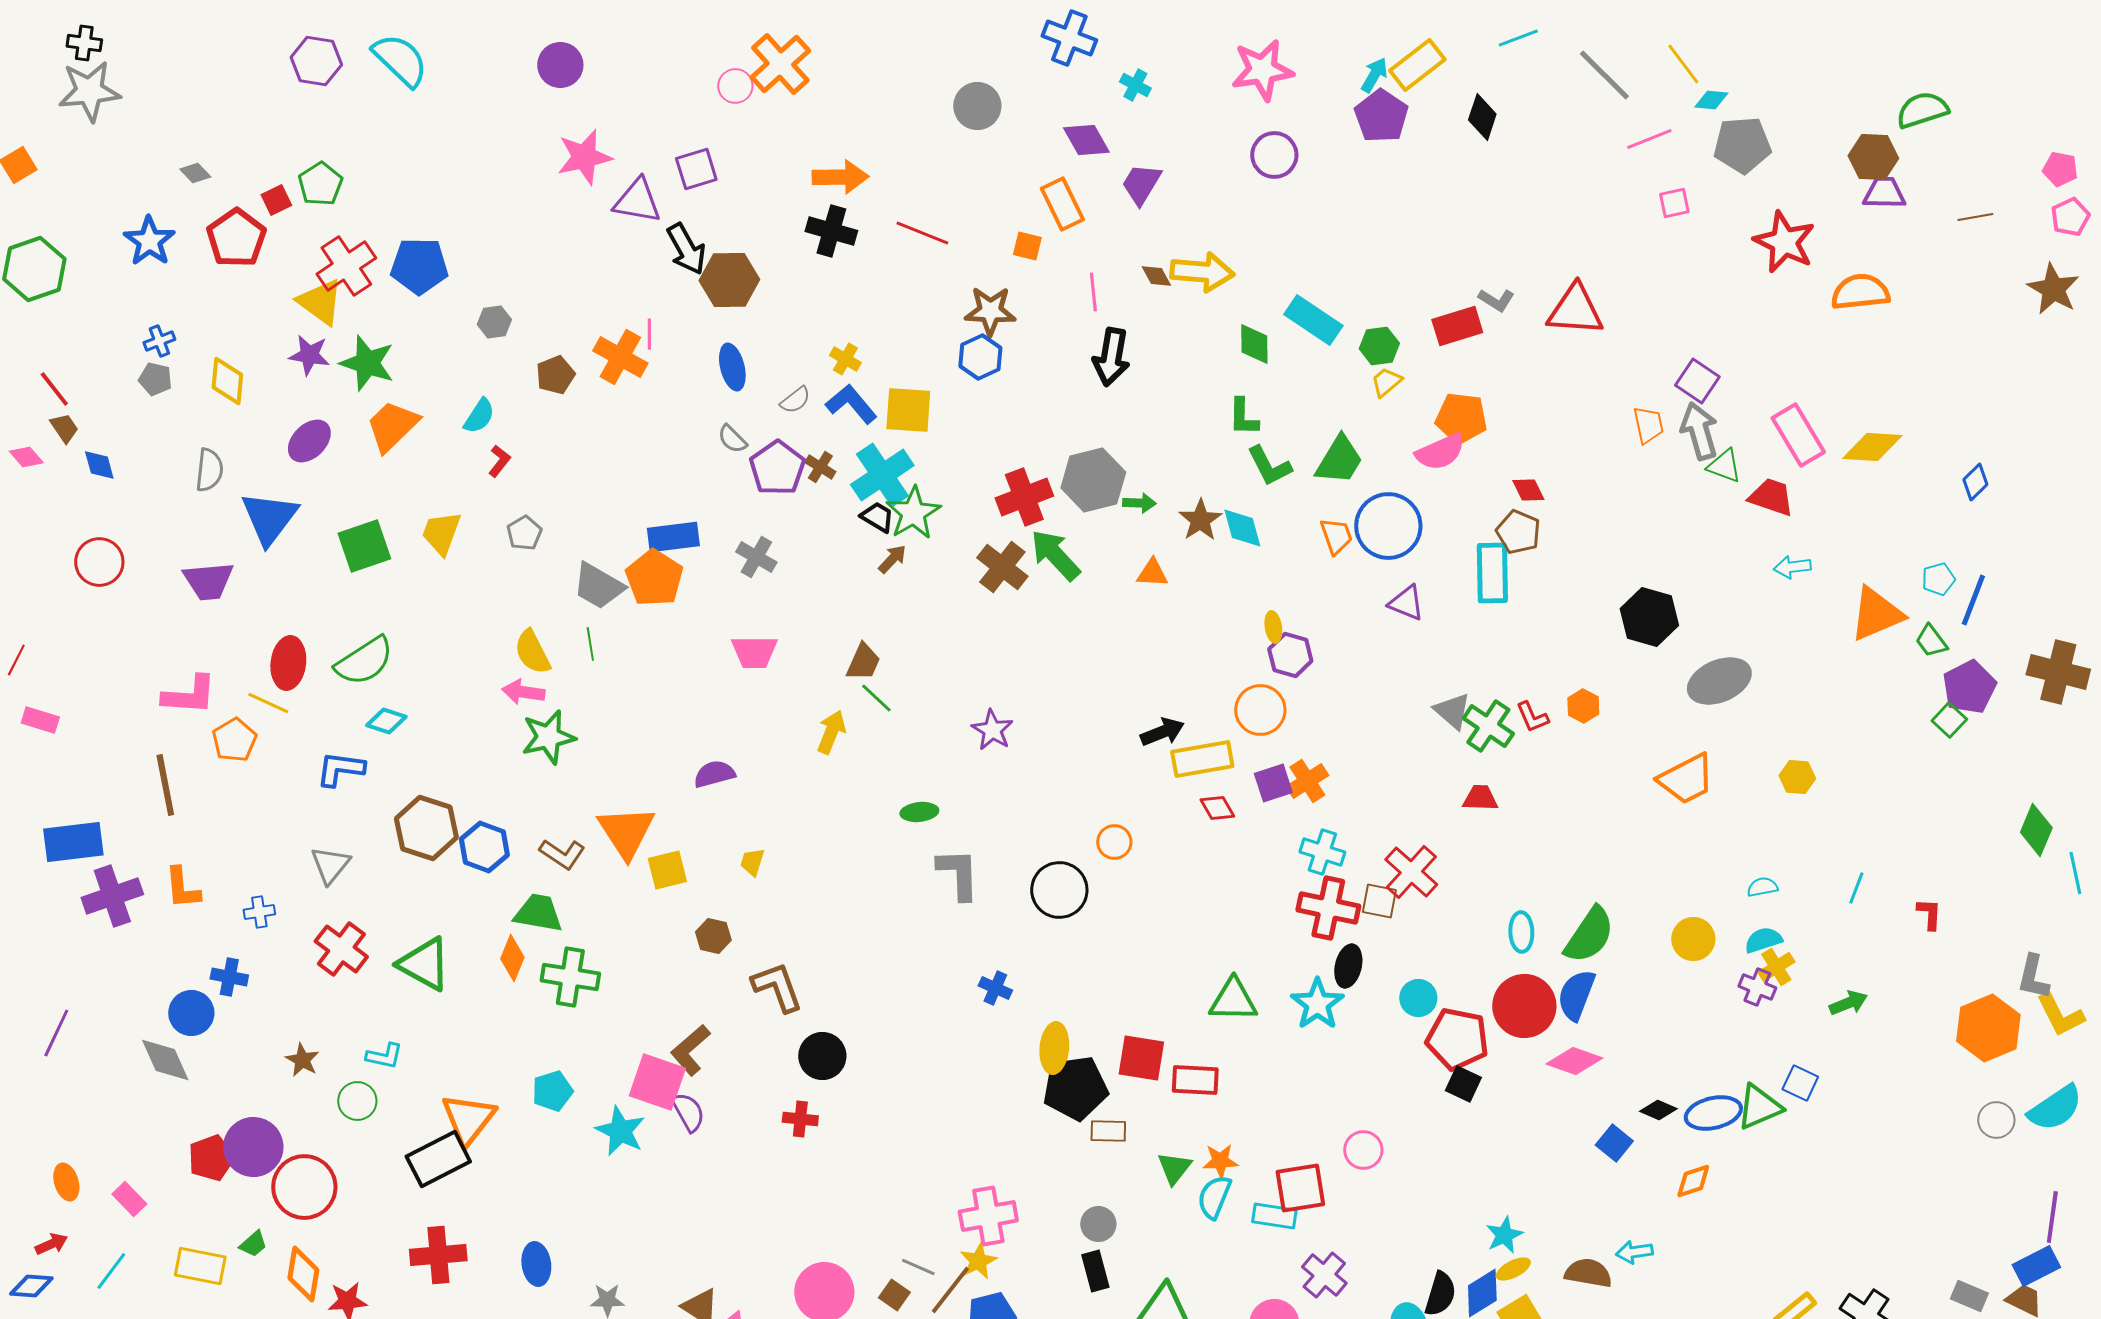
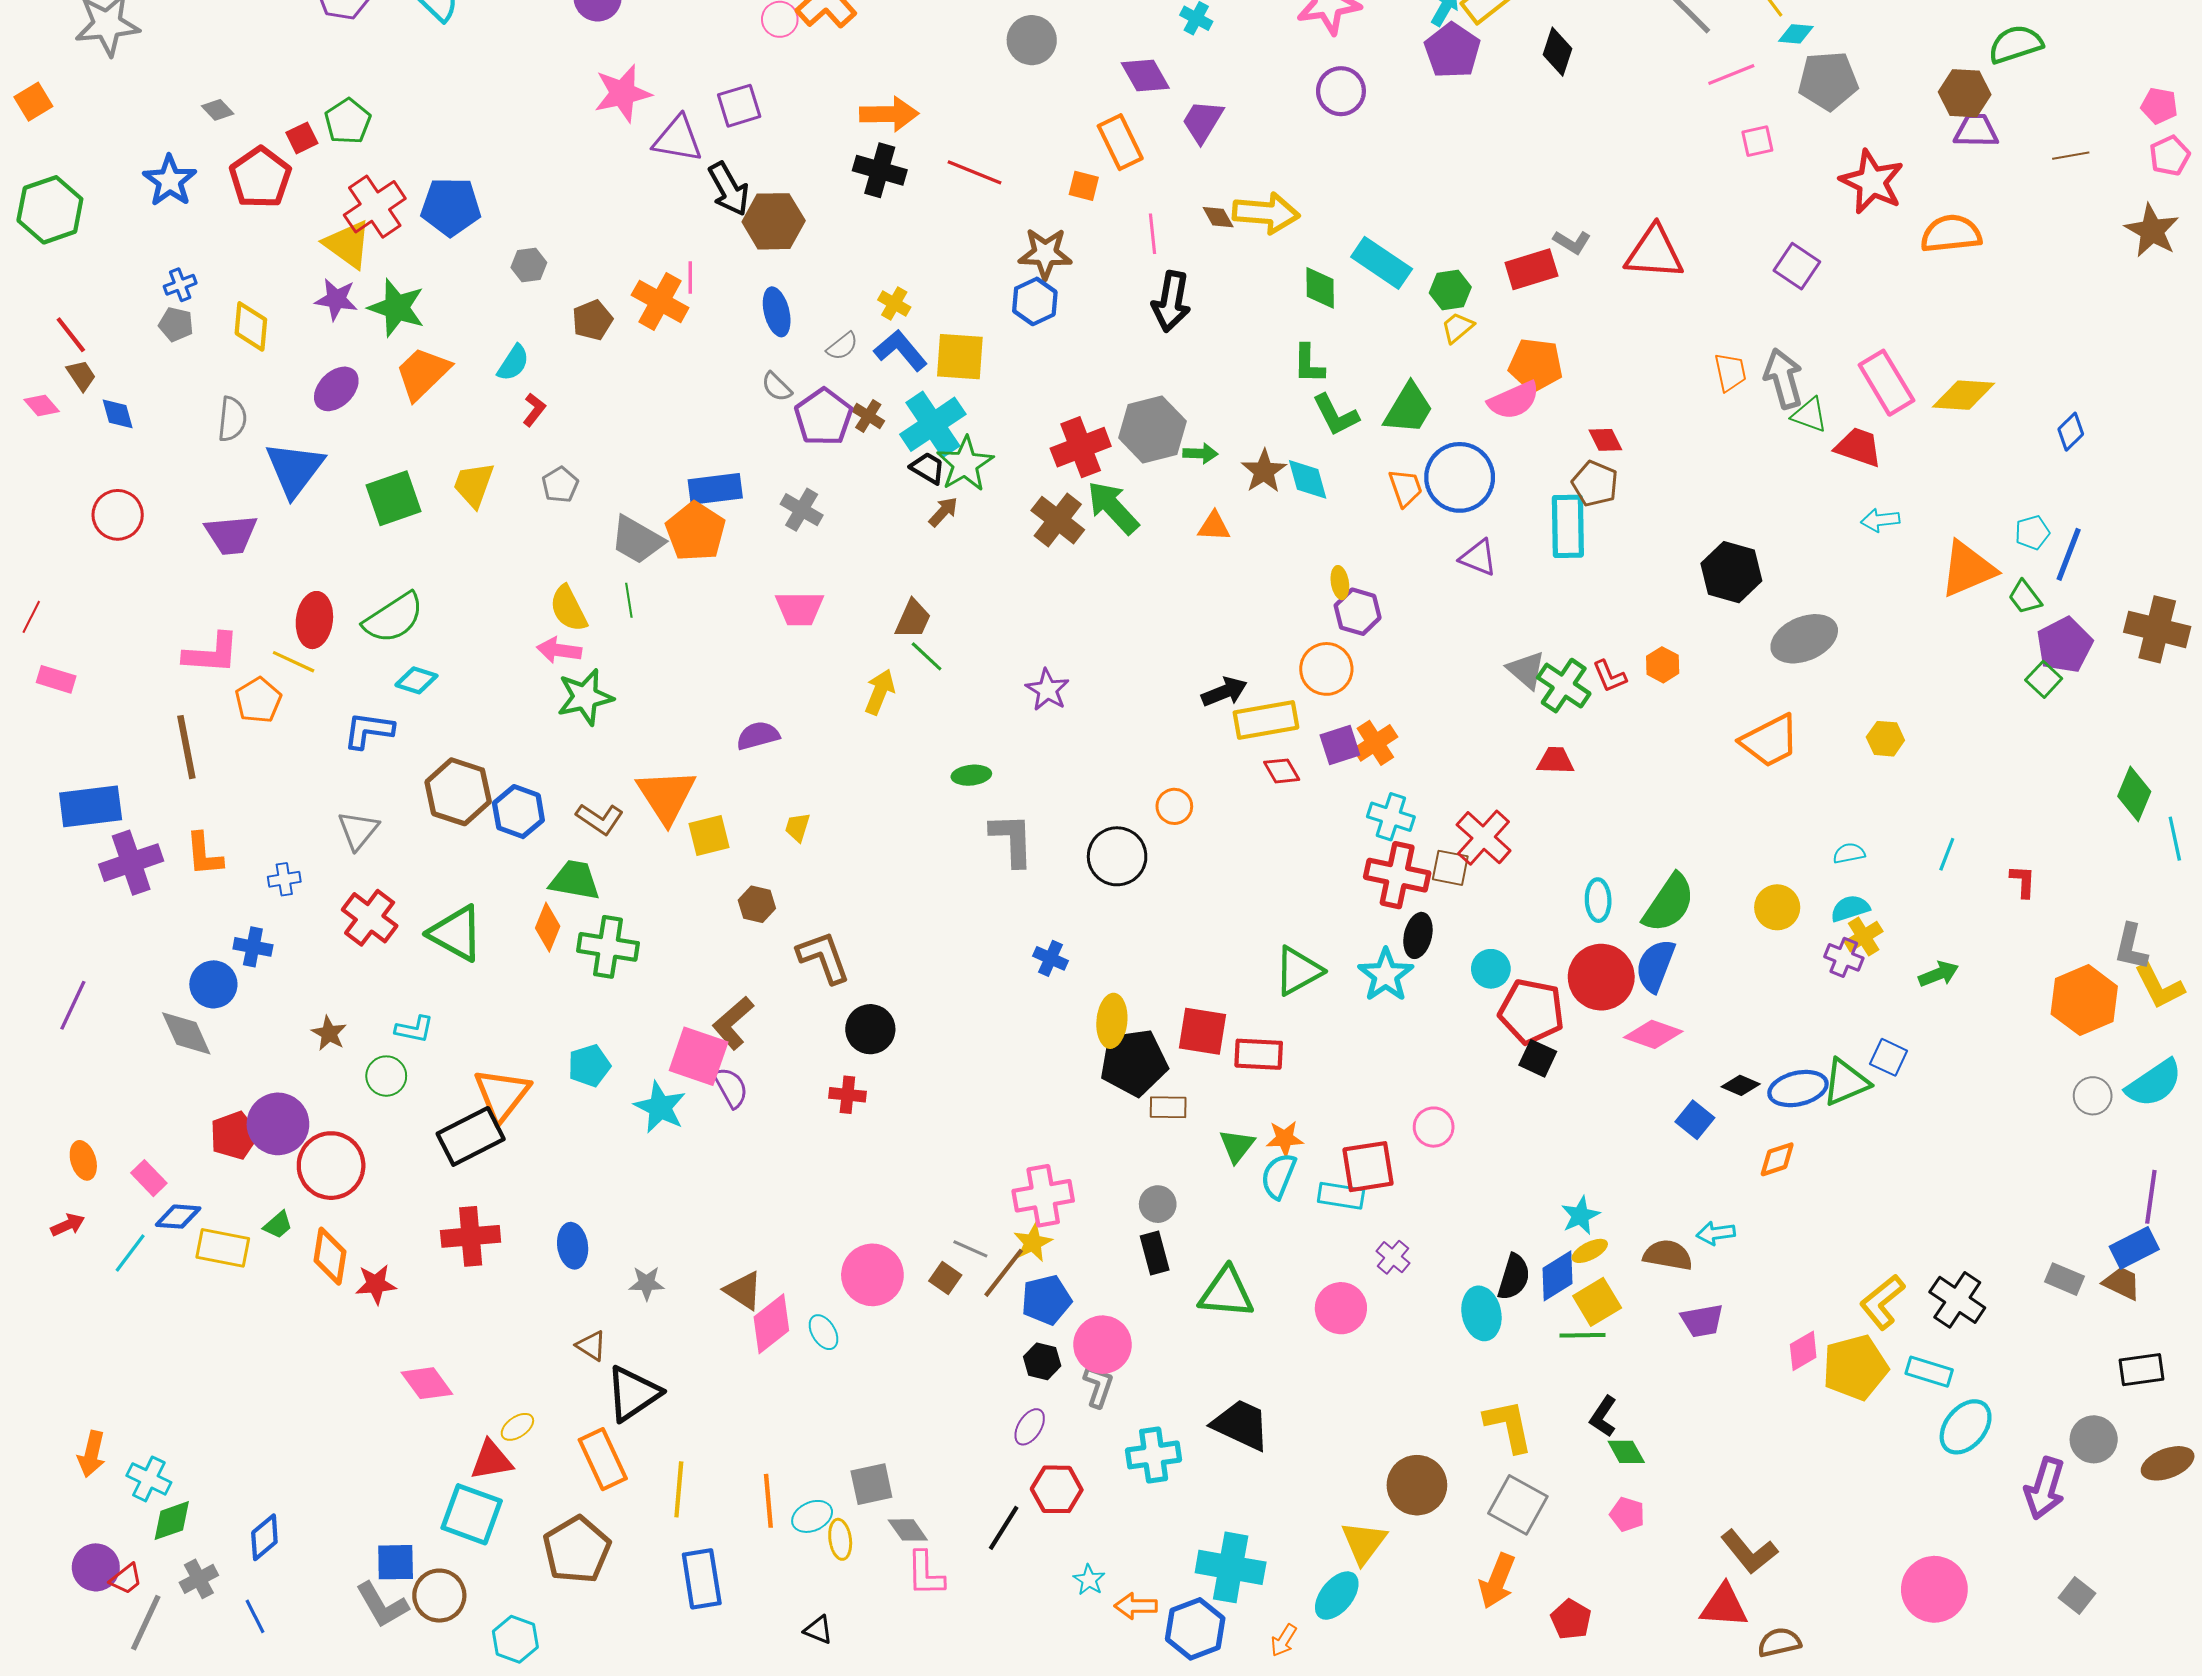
purple square: (1697, 381) -> (1797, 266), moved
green triangle: (1233, 1000) -> (1298, 971), turned -30
purple cross: (1324, 1275) -> (1393, 1257), size x0.7
blue diamond: (31, 1286) -> (178, 1217), moved

